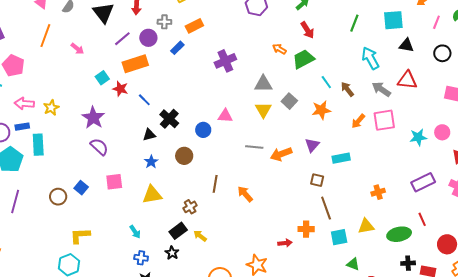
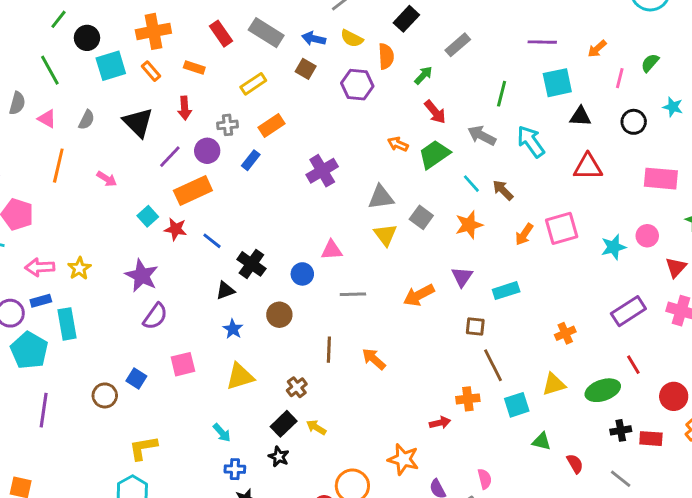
gray arrow: (381, 89) -> (482, 136), moved
purple semicircle: (99, 147) -> (155, 316), turned 90
gray line: (254, 147) -> (353, 294), moved

